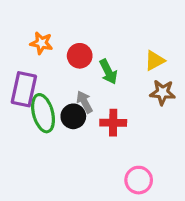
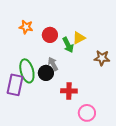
yellow triangle: (155, 61) -> (79, 38), moved
purple rectangle: (24, 89) -> (15, 85), moved
red cross: (113, 123) -> (69, 91), moved

